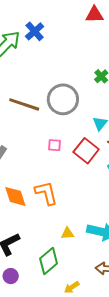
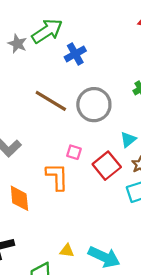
blue cross: (35, 31) -> (75, 54), moved
orange L-shape: (46, 193) -> (57, 177), moved

